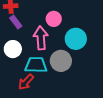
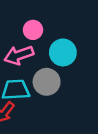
pink arrow: (41, 38) -> (19, 55), turned -100

